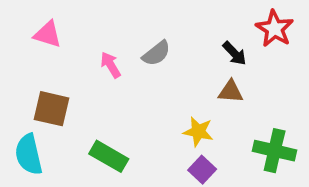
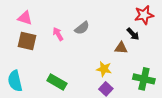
red star: (275, 29) -> (144, 15), turned 30
black arrow: (234, 53) -> (133, 34), moved
brown square: (51, 109) -> (27, 41), moved

